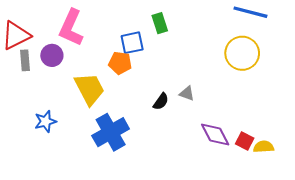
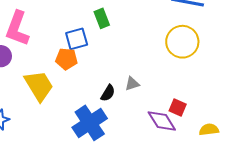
gray triangle: (187, 93) -> (132, 84), turned -35
blue cross: (111, 132) -> (90, 123), moved
red square: (245, 141) -> (178, 107), moved

